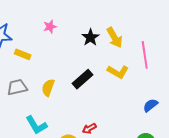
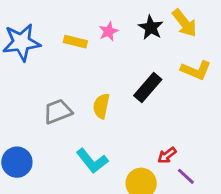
pink star: (50, 27) -> (109, 31), moved
yellow rectangle: (23, 54) -> (75, 42), moved

